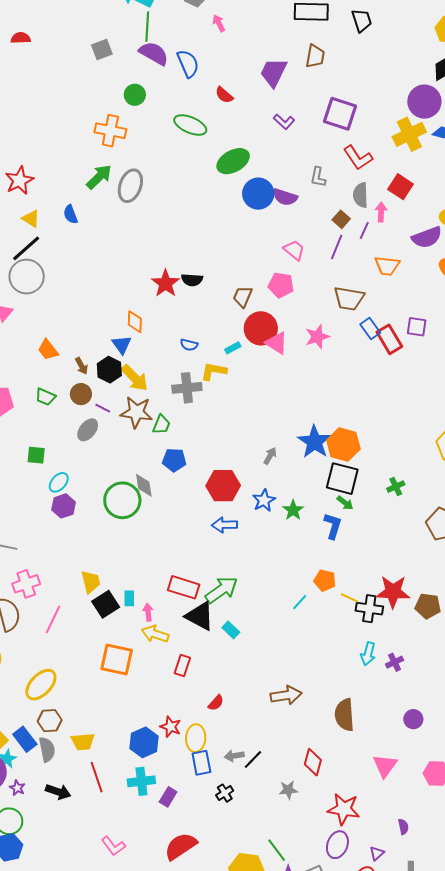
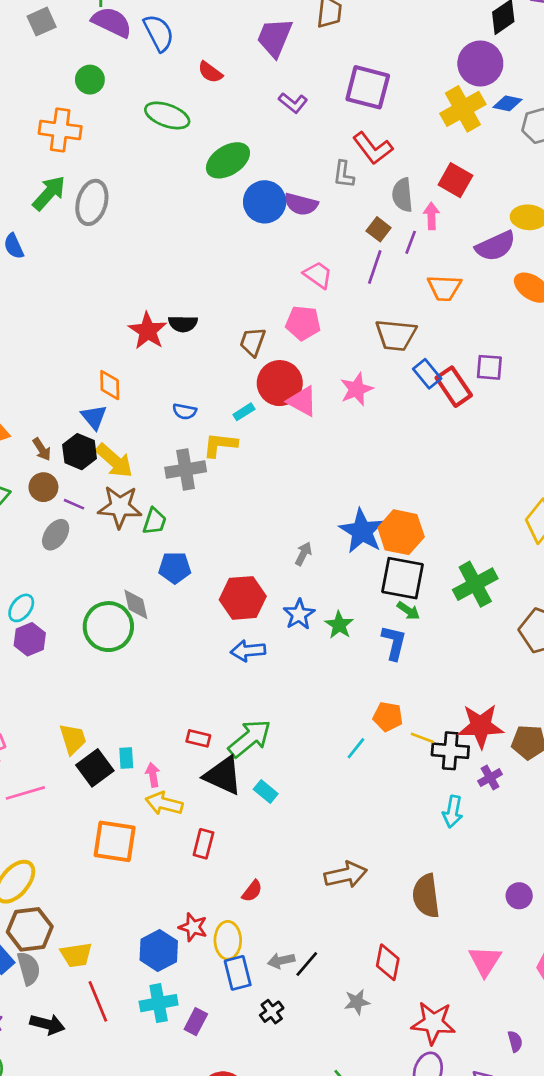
red L-shape: (358, 158) -> (373, 148), moved
green cross: (396, 487) -> (475, 584), size x1.8
red rectangle: (184, 587) -> (198, 738), size x0.6
pink line: (53, 619) -> (25, 793), turned 52
purple cross: (395, 662) -> (490, 778), moved
brown hexagon: (50, 721) -> (30, 929), size x1.4

